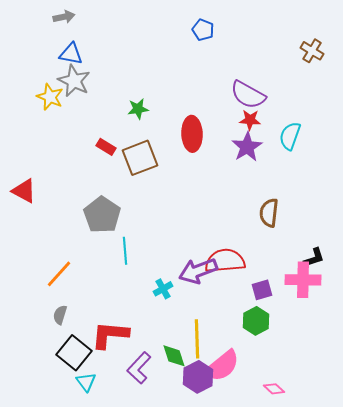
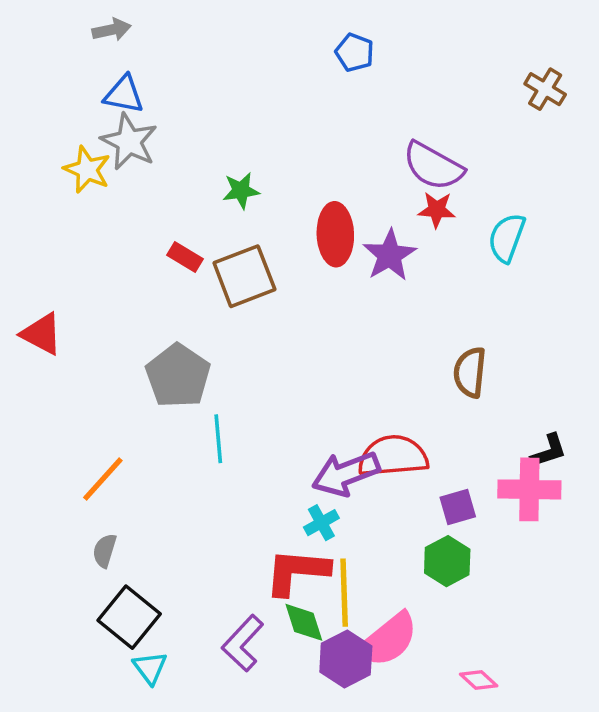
purple star: (247, 147) -> (390, 255), moved
cyan cross: (163, 289) -> (321, 523), moved
red L-shape: (110, 335) -> (297, 572), moved

